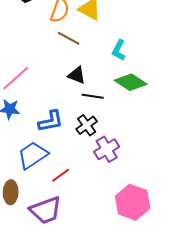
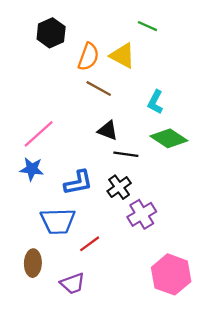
blue trapezoid: (33, 155) -> (58, 221), turned -148
purple trapezoid: (46, 210) -> (73, 284), size x0.7

